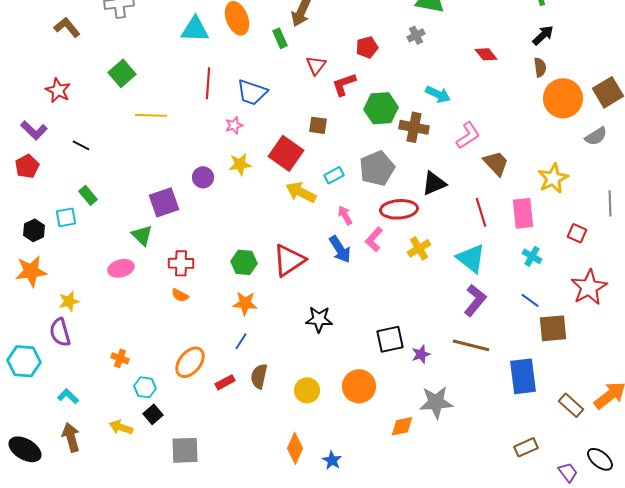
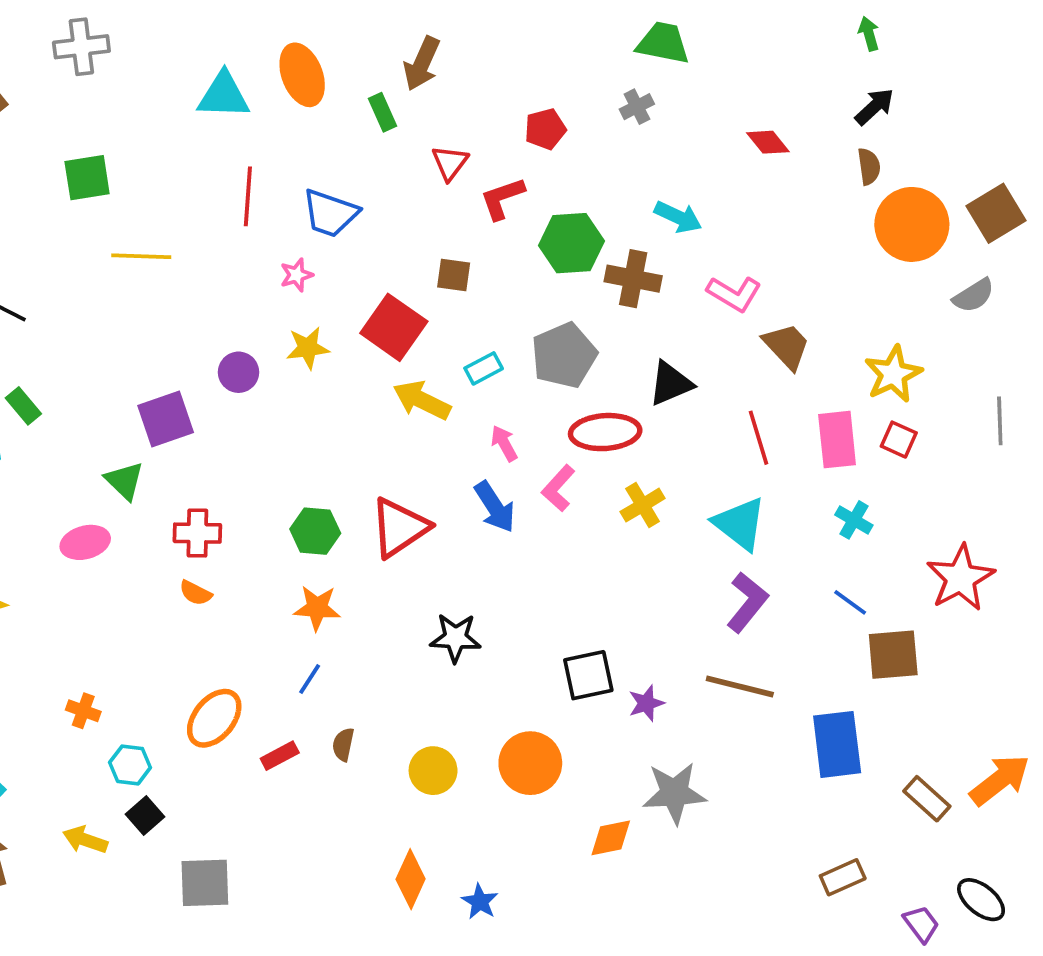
green square: (122, 73) -> (87, 178), turned 32
pink L-shape: (468, 135) -> (734, 294), turned 64
red square: (577, 233) -> (899, 440), moved
brown semicircle: (259, 376) -> (343, 744), size x0.7

